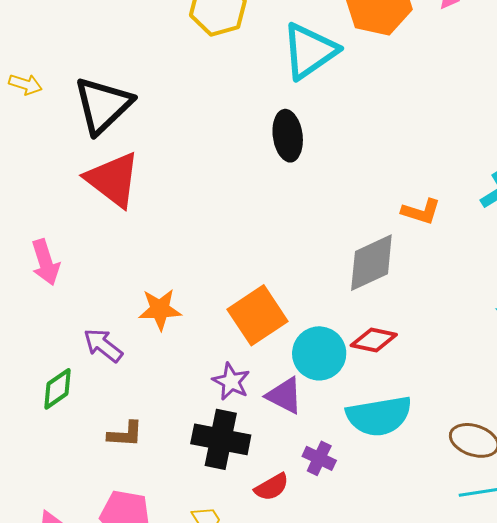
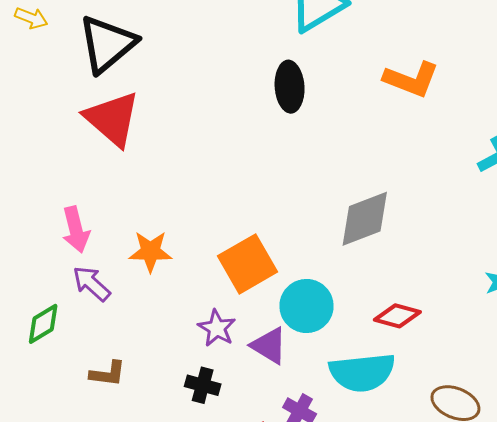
orange L-shape: (421, 211) -> (411, 79), moved, size x1.4
pink arrow: (45, 262) -> (76, 230), moved
red diamond: (374, 340) -> (397, 316), moved
black cross: (221, 439) -> (203, 385), size x0.6

